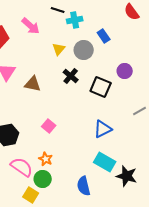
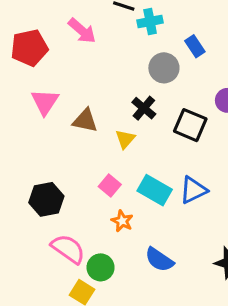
yellow triangle: (59, 49) -> (125, 139), moved
orange star: (46, 159) -> (122, 221), moved
cyan rectangle: (105, 162) -> (155, 190), moved
blue semicircle: (84, 186) -> (159, 260), moved, turned -42

